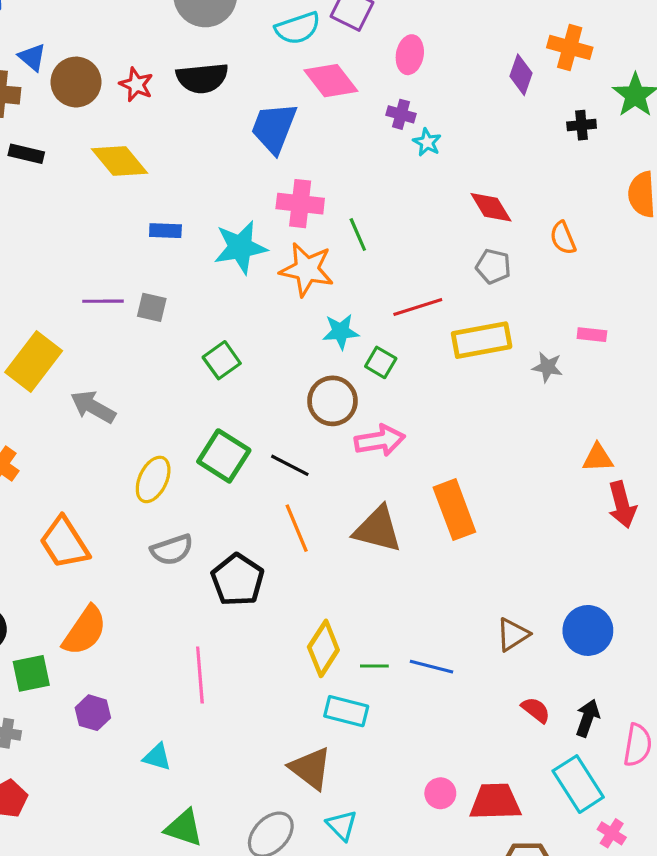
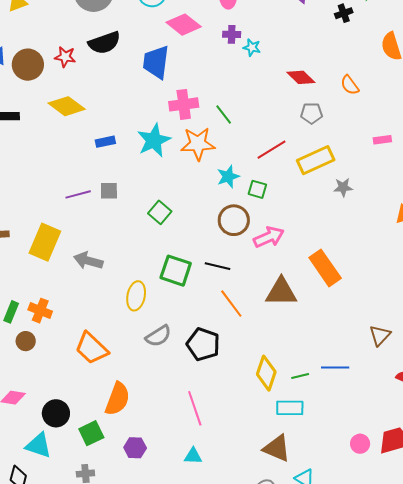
gray star: (547, 367) -> (343, 187), moved
cyan triangle: (157, 757) -> (193, 456), moved

